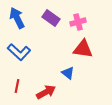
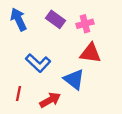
blue L-shape: (19, 52) -> (38, 63), moved
blue triangle: (68, 73) -> (74, 79), size x1.5

